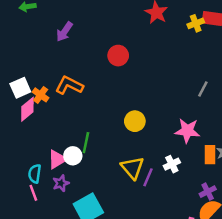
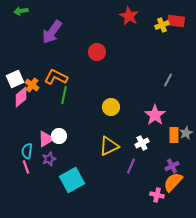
purple arrow: (64, 32) -> (52, 32), size x1.4
pink star: (187, 131) -> (155, 115), turned 30
green line: (86, 143) -> (64, 95), moved
yellow triangle: (132, 168) -> (109, 146), turned 45
purple line: (148, 177) -> (131, 166), moved

